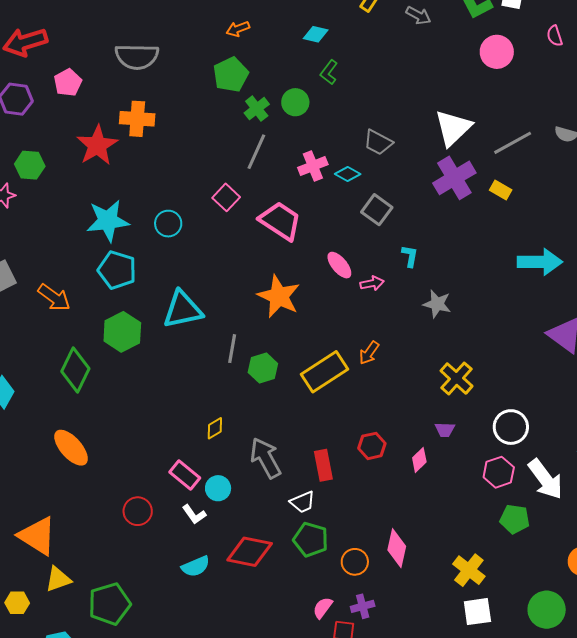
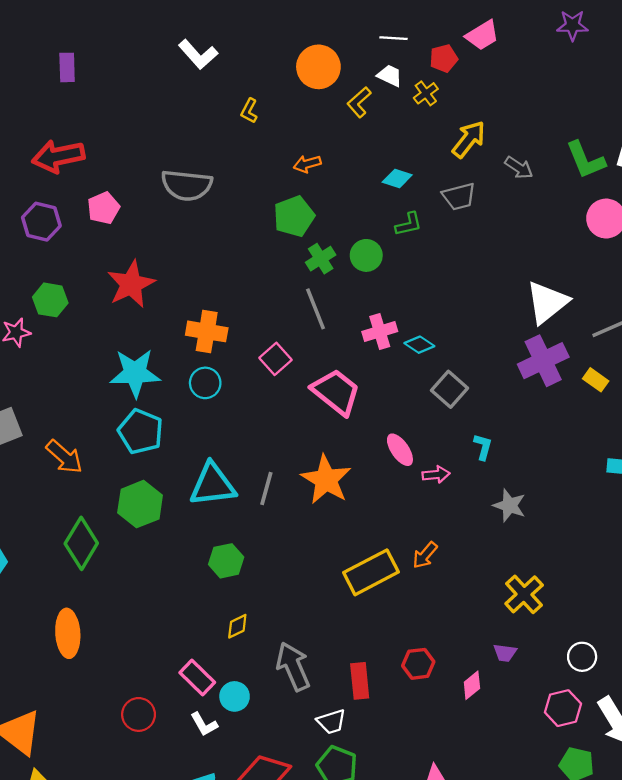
green L-shape: (329, 72) -> (409, 224), turned -145
orange cross: (137, 119) -> (207, 331), moved
gray trapezoid: (378, 142) -> (459, 196), moved, turned -48
gray line: (256, 152) -> (316, 309), turned -51
gray line: (232, 349) -> (266, 489), moved
green hexagon: (263, 368) -> (226, 561), moved
white circle: (511, 427) -> (582, 657), size x0.7
orange ellipse: (71, 448) -> (68, 633), turned 33

